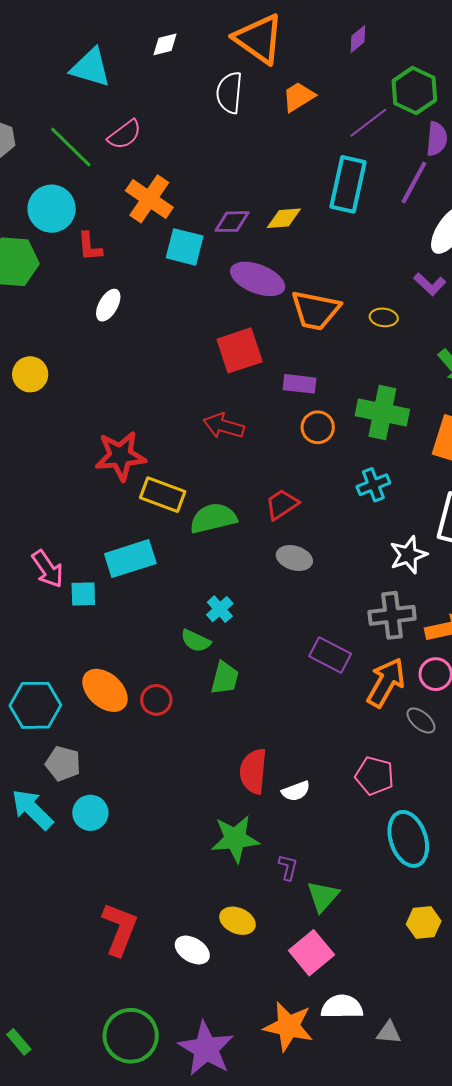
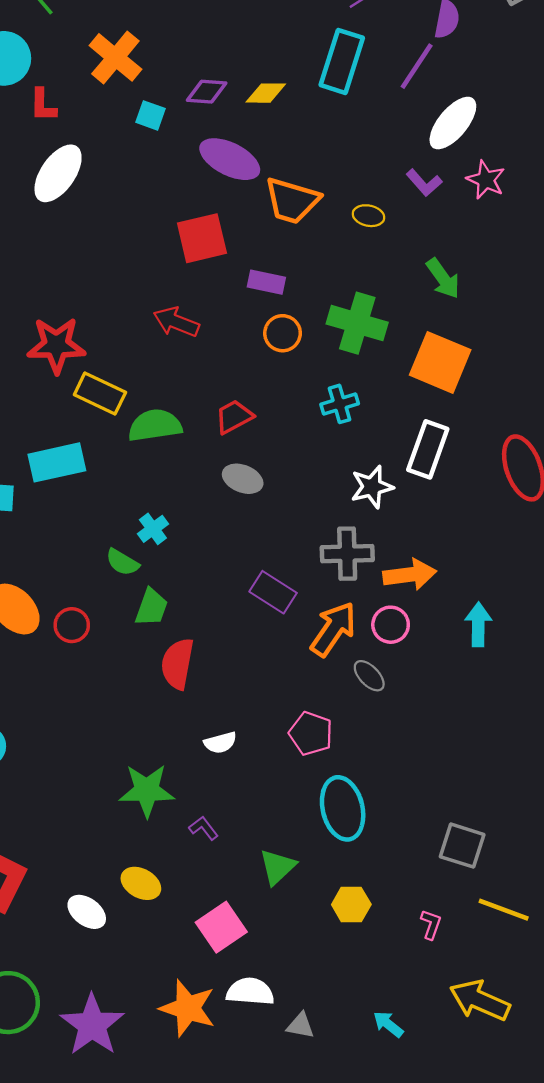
cyan square: (185, 247) -> (150, 115), size x0.7
white ellipse: (108, 305) -> (58, 173), size x1.6
red semicircle: (253, 771) -> (177, 664), moved
purple L-shape: (288, 867) -> (204, 828), turned -56
green triangle: (323, 896) -> (277, 867), moved

